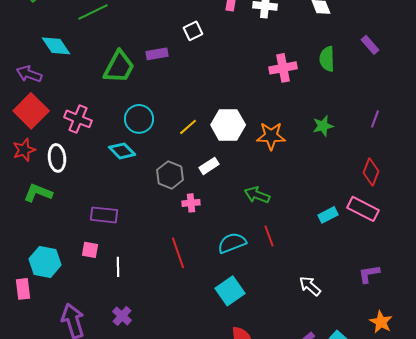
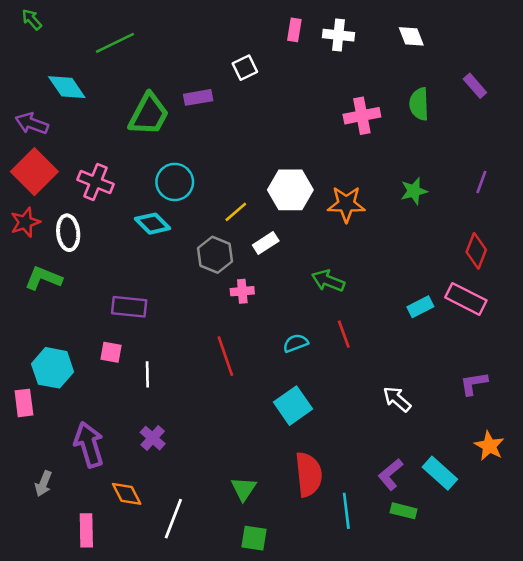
yellow line: (188, 127) -> (236, 212), moved
cyan semicircle: (232, 243) -> (296, 343), size x0.7

